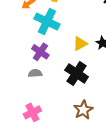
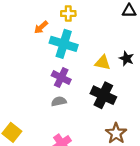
yellow triangle: (80, 44) -> (103, 63), turned 49

